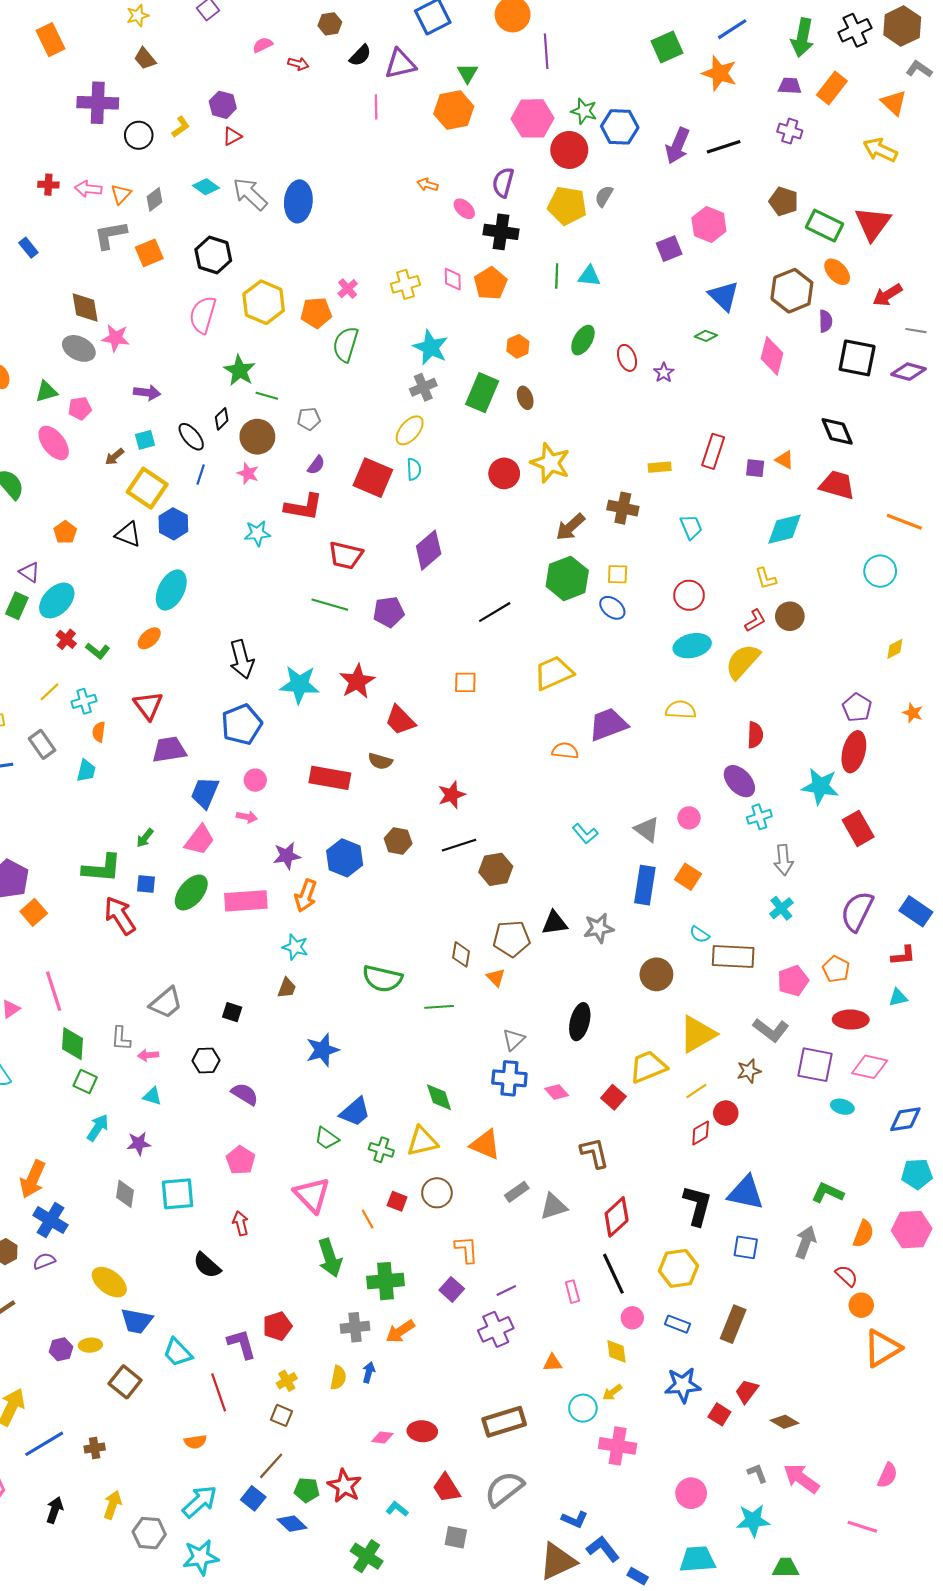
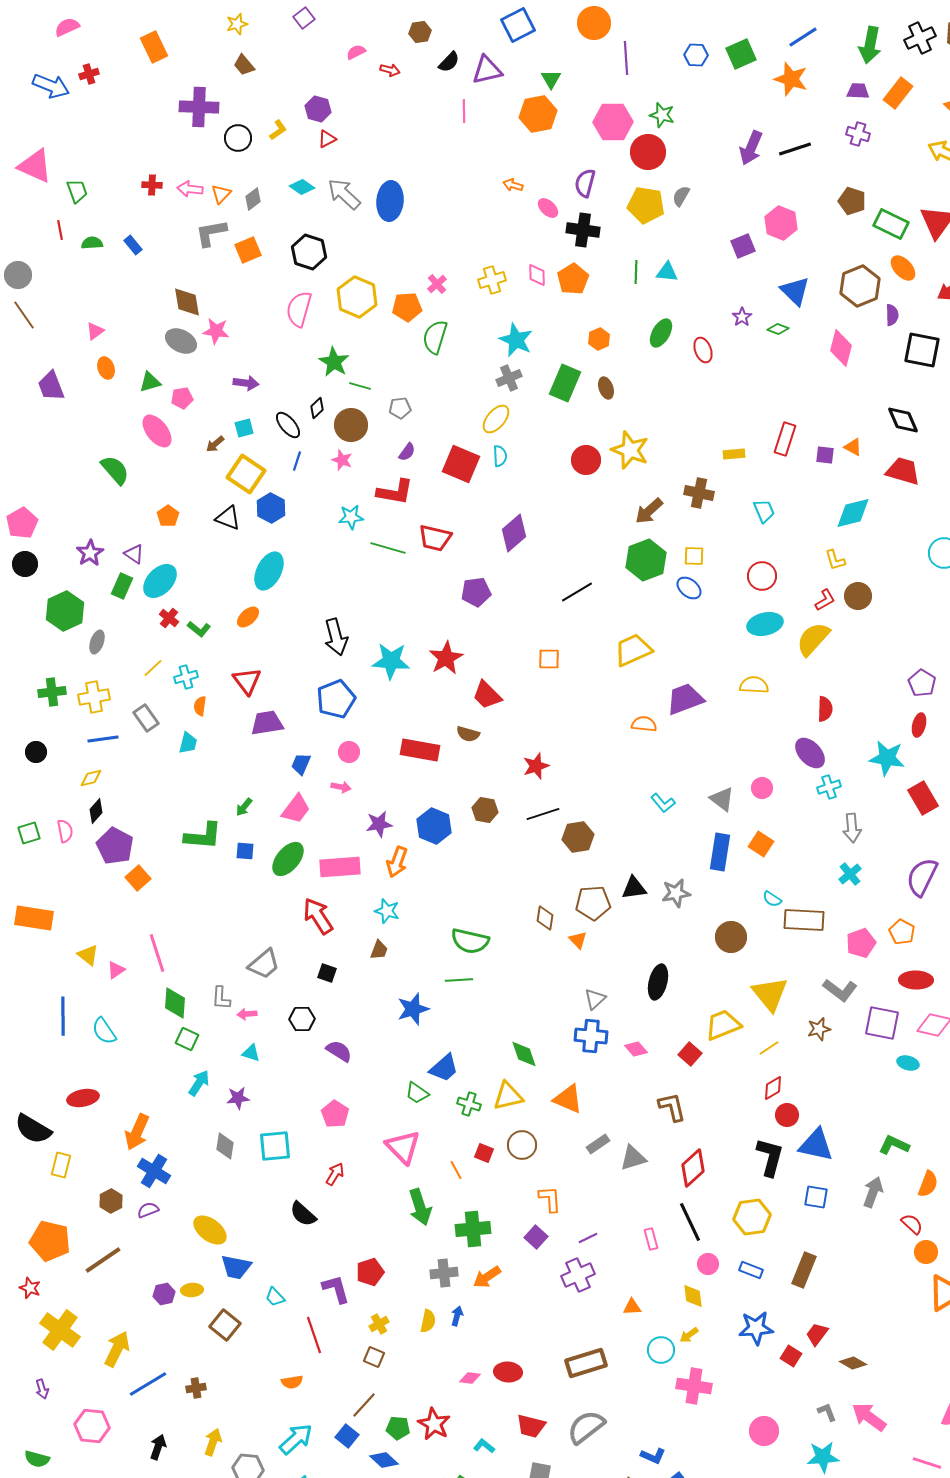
blue hexagon: (620, 127) -> (696, 55), moved, size x0.7
purple star: (664, 373) -> (742, 317), moved
green line: (330, 605) -> (388, 548), moved
red ellipse: (854, 752) -> (919, 725), size x0.6
blue trapezoid: (205, 793) -> (301, 764), size x0.7
red arrow: (120, 916) -> (318, 916), moved
green line: (439, 1007) -> (459, 980), moved
yellow triangle: (697, 1034) -> (770, 994), turned -39
red circle: (726, 1113) -> (787, 1115), moved
red arrow: (241, 1223) -> (335, 1174), turned 45
cyan trapezoid: (178, 1352) -> (275, 1297), size x0.7
red trapezoid: (446, 1488) -> (531, 1426), turned -44

